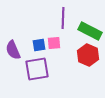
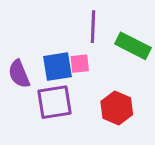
blue square: (39, 45) -> (58, 67), size x1.5
red hexagon: (88, 55) -> (117, 108), moved

